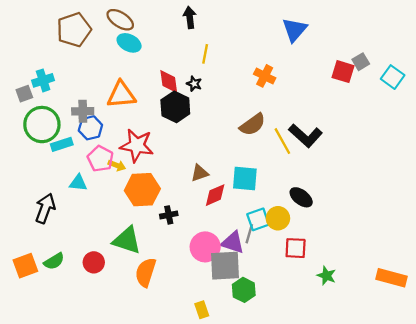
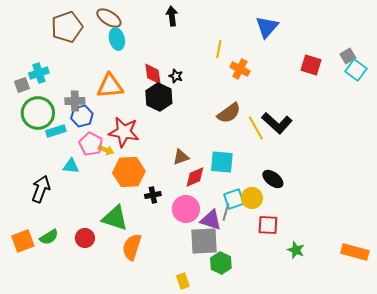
cyan ellipse: (129, 43) -> (117, 39), turned 50
yellow line: (205, 54) -> (219, 49), moved
gray square: (361, 62) -> (348, 56), moved
pink circle: (205, 247) -> (186, 209), moved

